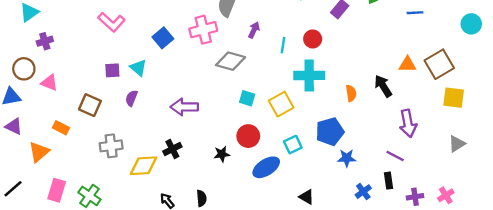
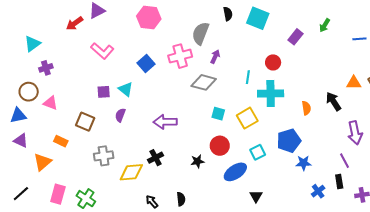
purple arrow: (254, 30) -> (215, 57), moved
cyan line: (283, 45) -> (248, 77), moved
purple line: (395, 156) -> (345, 161), turned 35
black triangle: (307, 197) -> (256, 196), moved, turned 32

